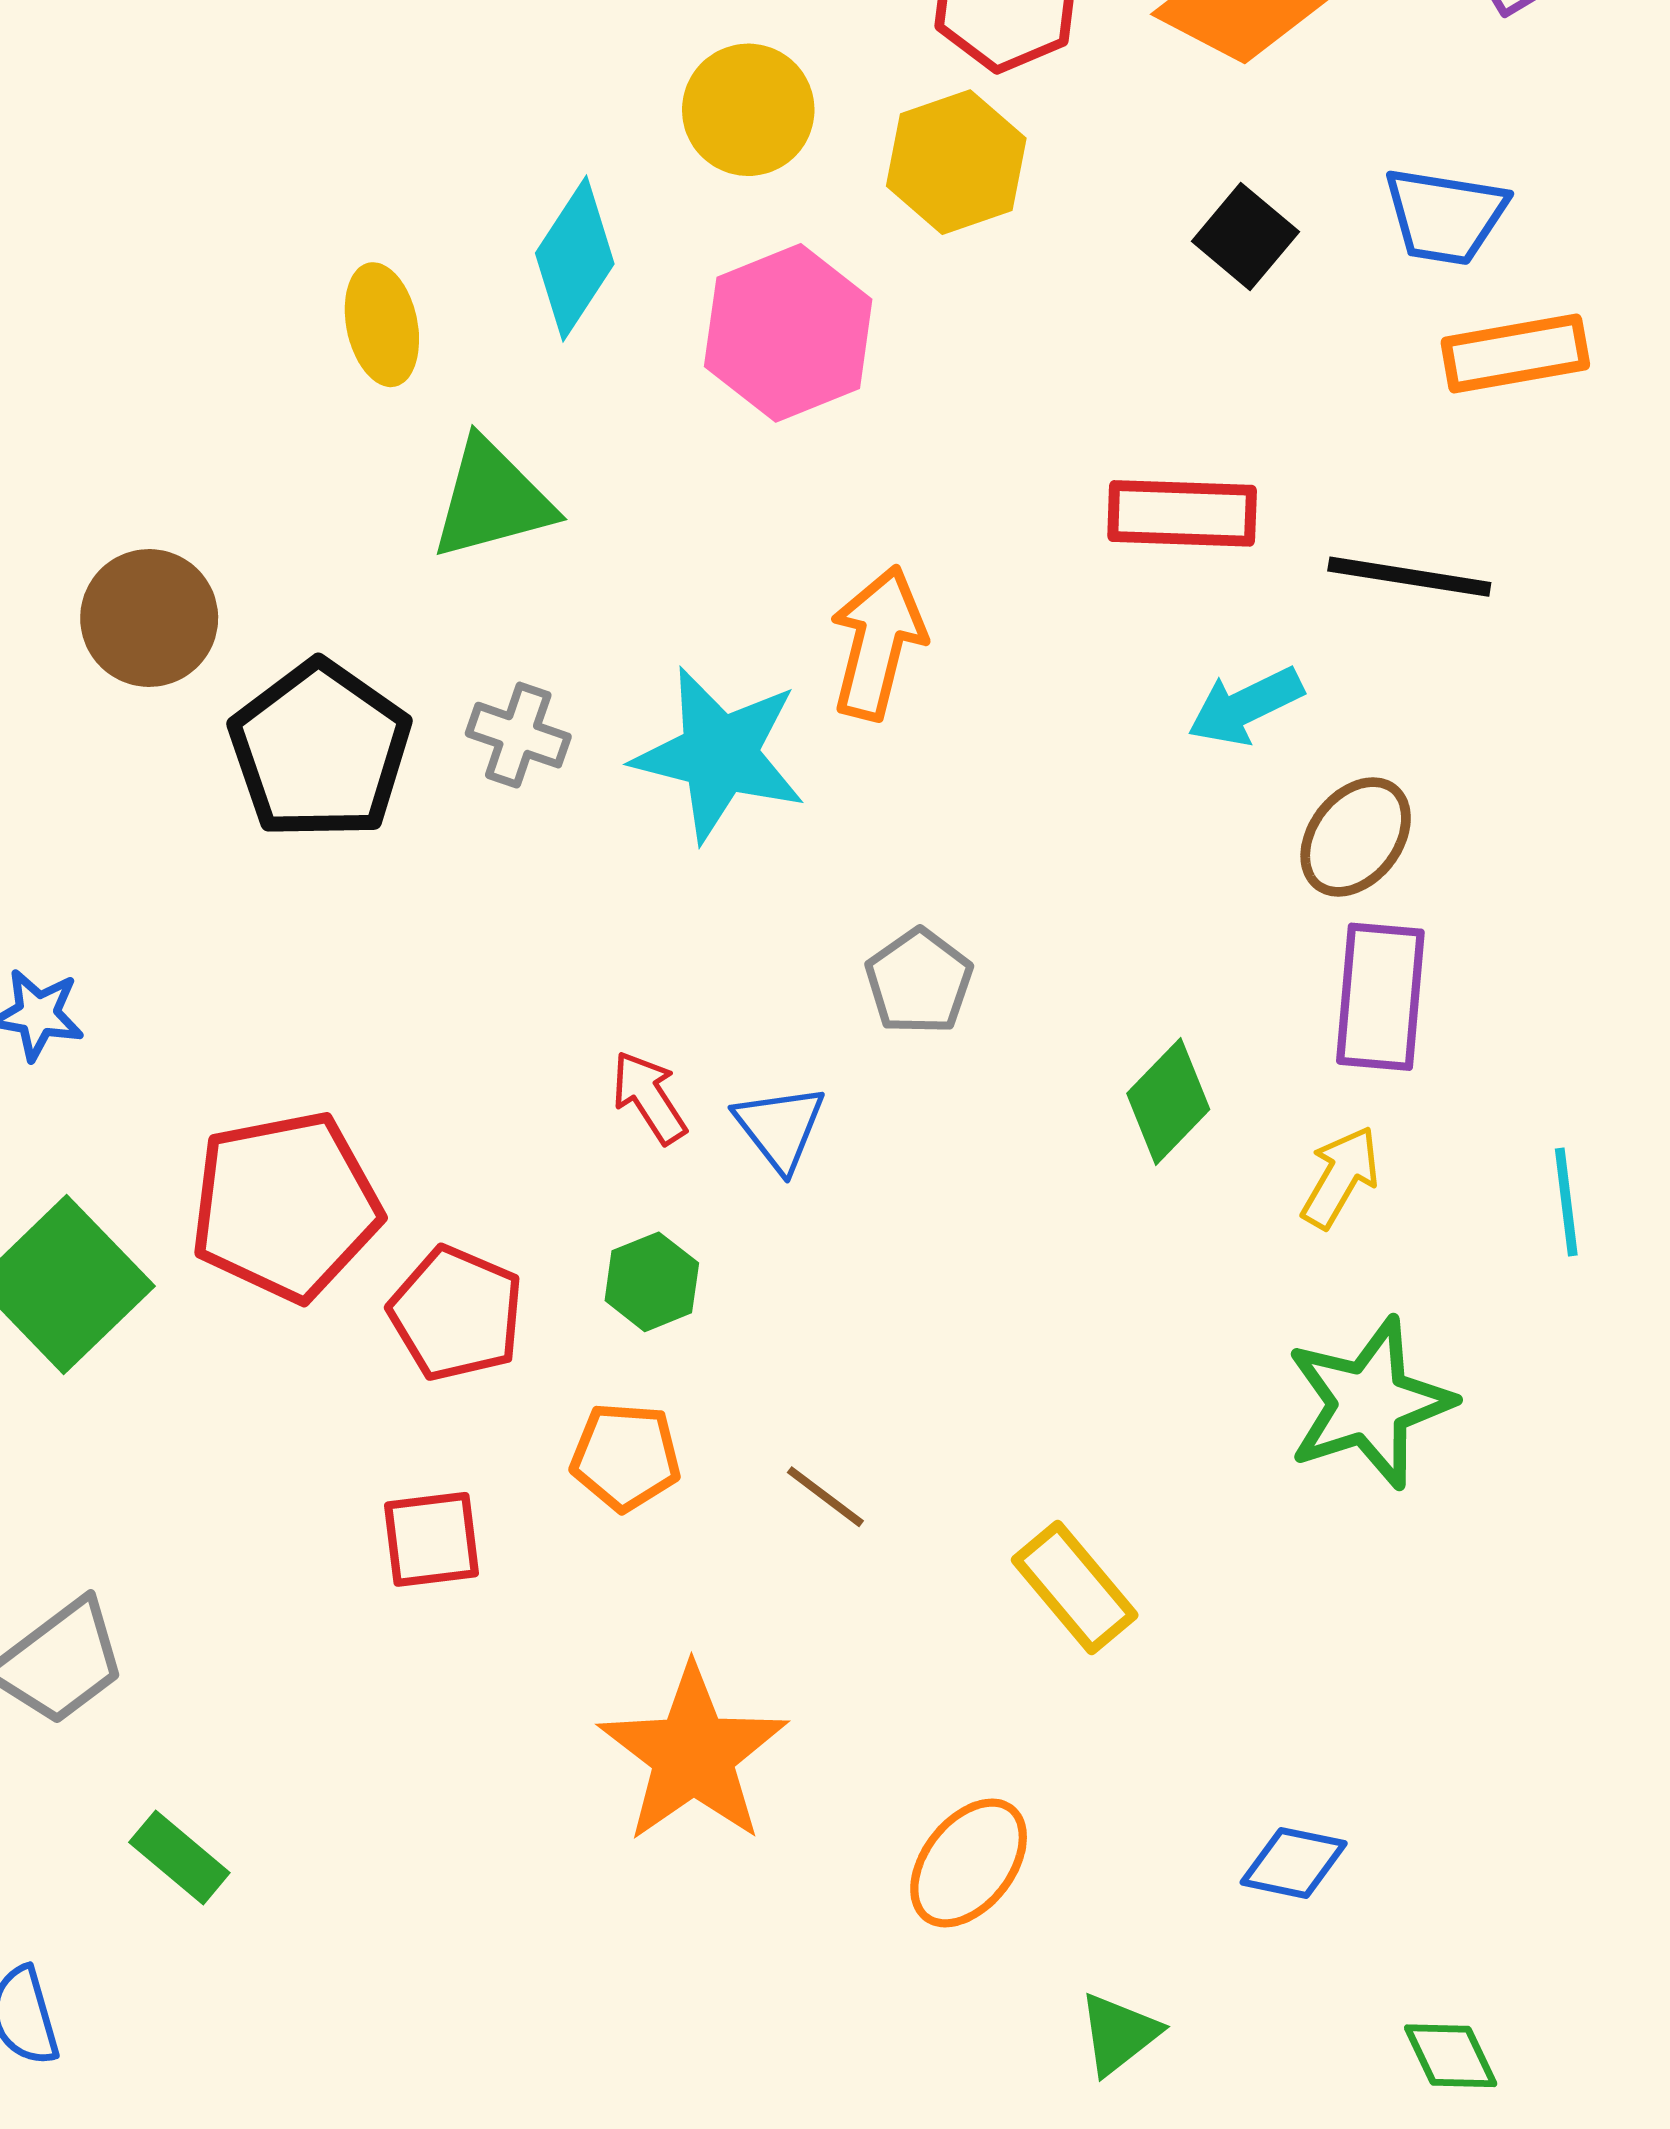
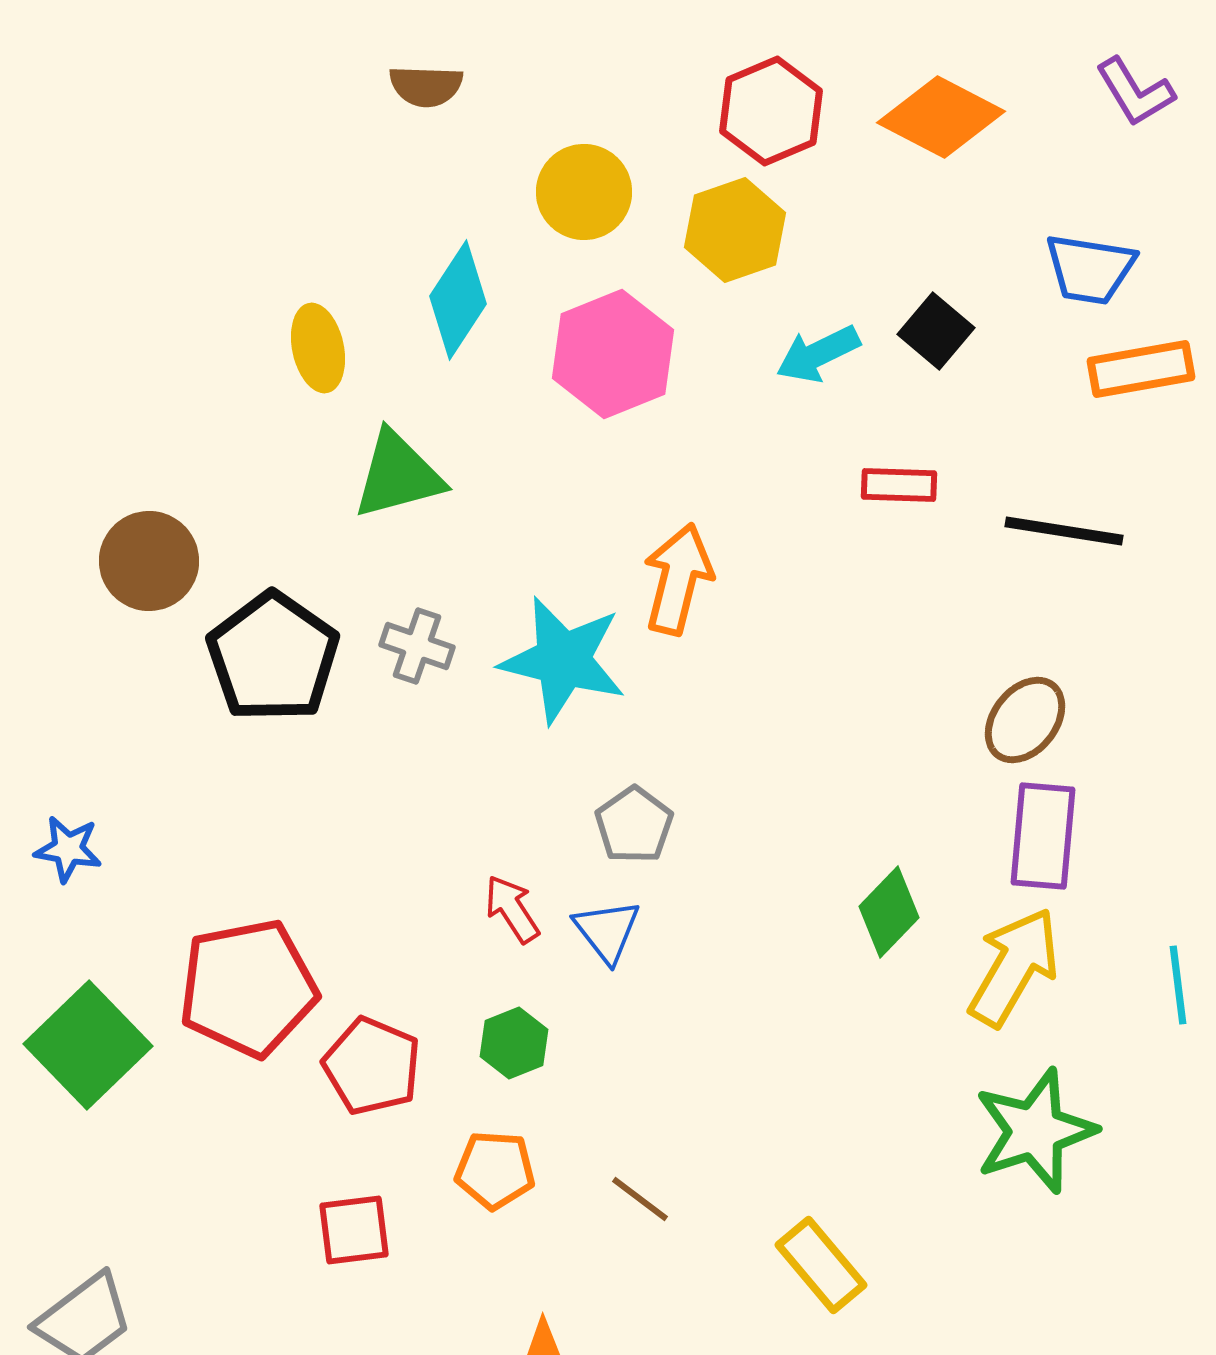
black square: (1245, 237) -> (936, 331), moved
red rectangle: (1182, 513) -> (899, 485), size x0.7
cyan arrow: (1245, 706) -> (818, 354), moved
gray pentagon: (919, 982) -> (634, 825), moved
yellow arrow: (1340, 1177) -> (1014, 967), size x1.6

